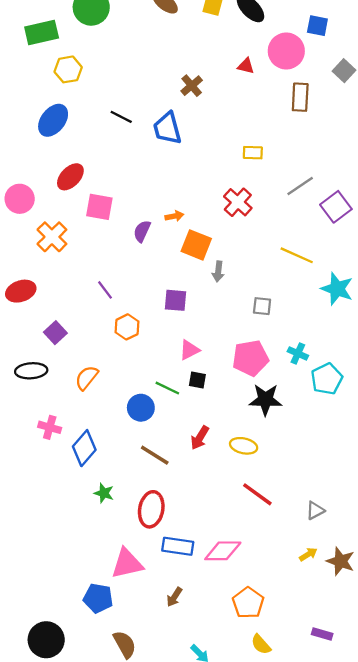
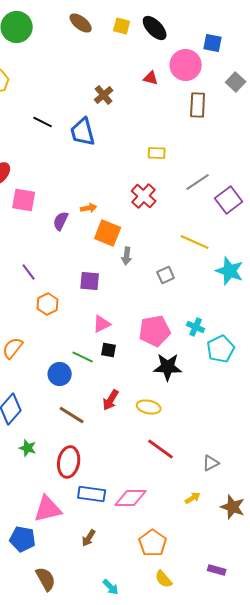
gray square: (262, 306) -> (166, 275), moved, turned -30
yellow arrow: (308, 554) -> (193, 498), moved

